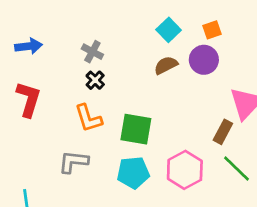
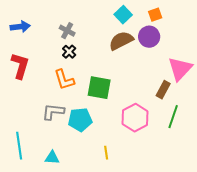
brown semicircle: (166, 65) -> (121, 41), size x1.4
green line: (236, 169) -> (173, 117), turned 65
cyan pentagon: (133, 173) -> (80, 120), moved

